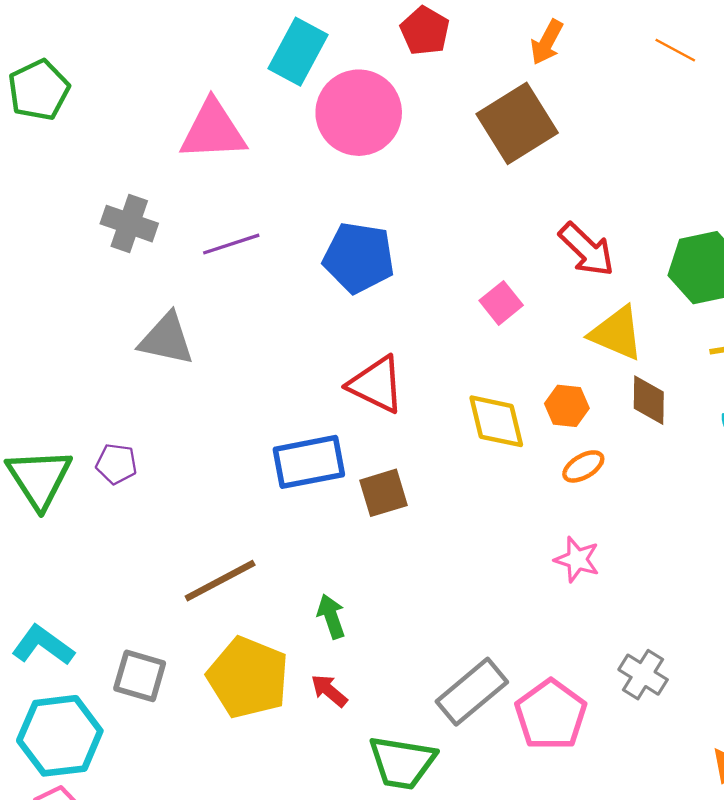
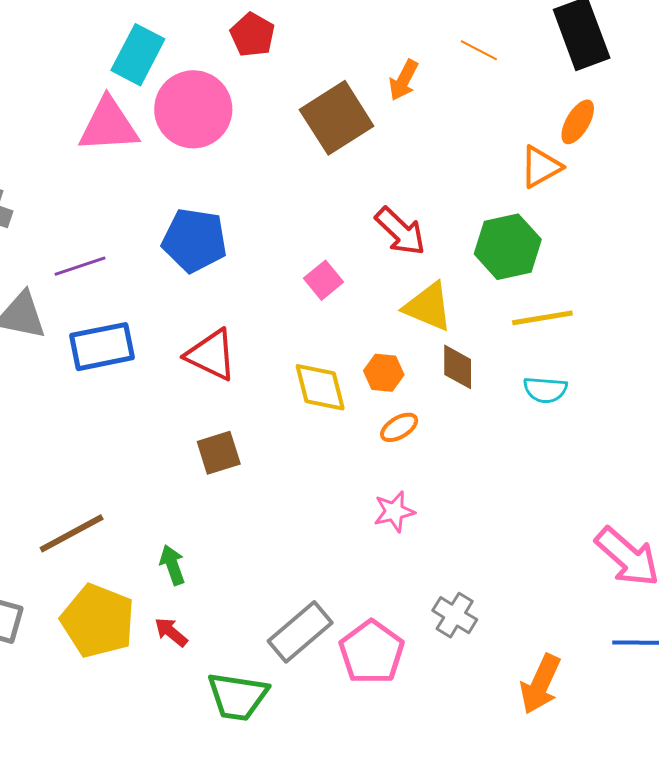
orange arrow: (547, 42) -> (404, 80), moved
pink triangle: (213, 130) -> (109, 125), moved
purple line: (231, 244) -> (80, 266), moved
blue rectangle: (309, 462) -> (102, 347), moved
pink star: (577, 559) -> (394, 512), turned -30

